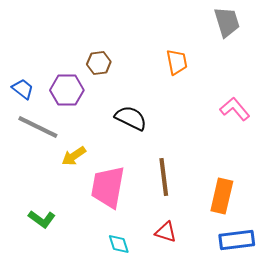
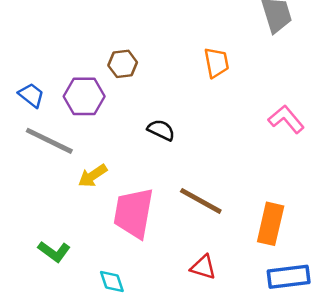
black semicircle: (131, 118) -> (161, 130), size x0.7
brown line: (164, 177) -> (201, 201), turned -54
cyan diamond: (119, 244) -> (112, 282), moved

